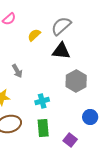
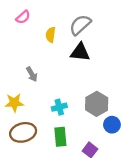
yellow semicircle: (34, 35) -> (50, 35), turned -40
gray hexagon: (76, 81) -> (97, 104), moved

